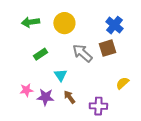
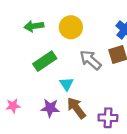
green rectangle: (40, 54) -> (45, 61), size x1.5
pink star: (26, 90) -> (13, 106), moved
brown arrow: (69, 97) -> (76, 108), size x1.5

